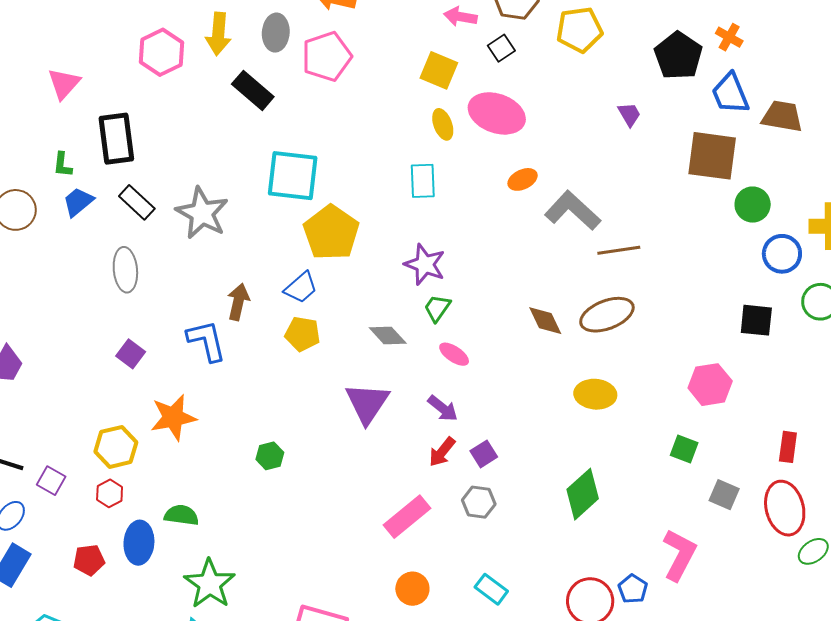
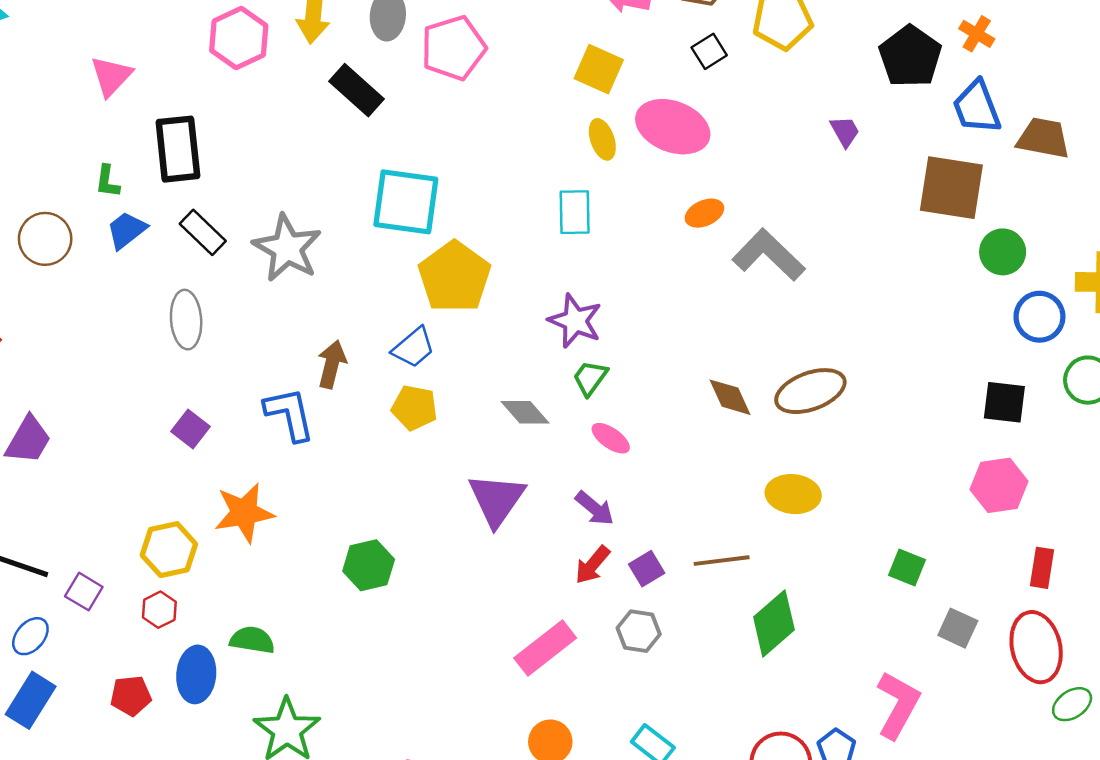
black square: (501, 48) -> (709, 51), moved
brown line: (619, 250) -> (722, 561), moved
pink hexagon: (710, 385) -> (999, 485), moved
green hexagon: (270, 456) -> (369, 565), size x1.4

